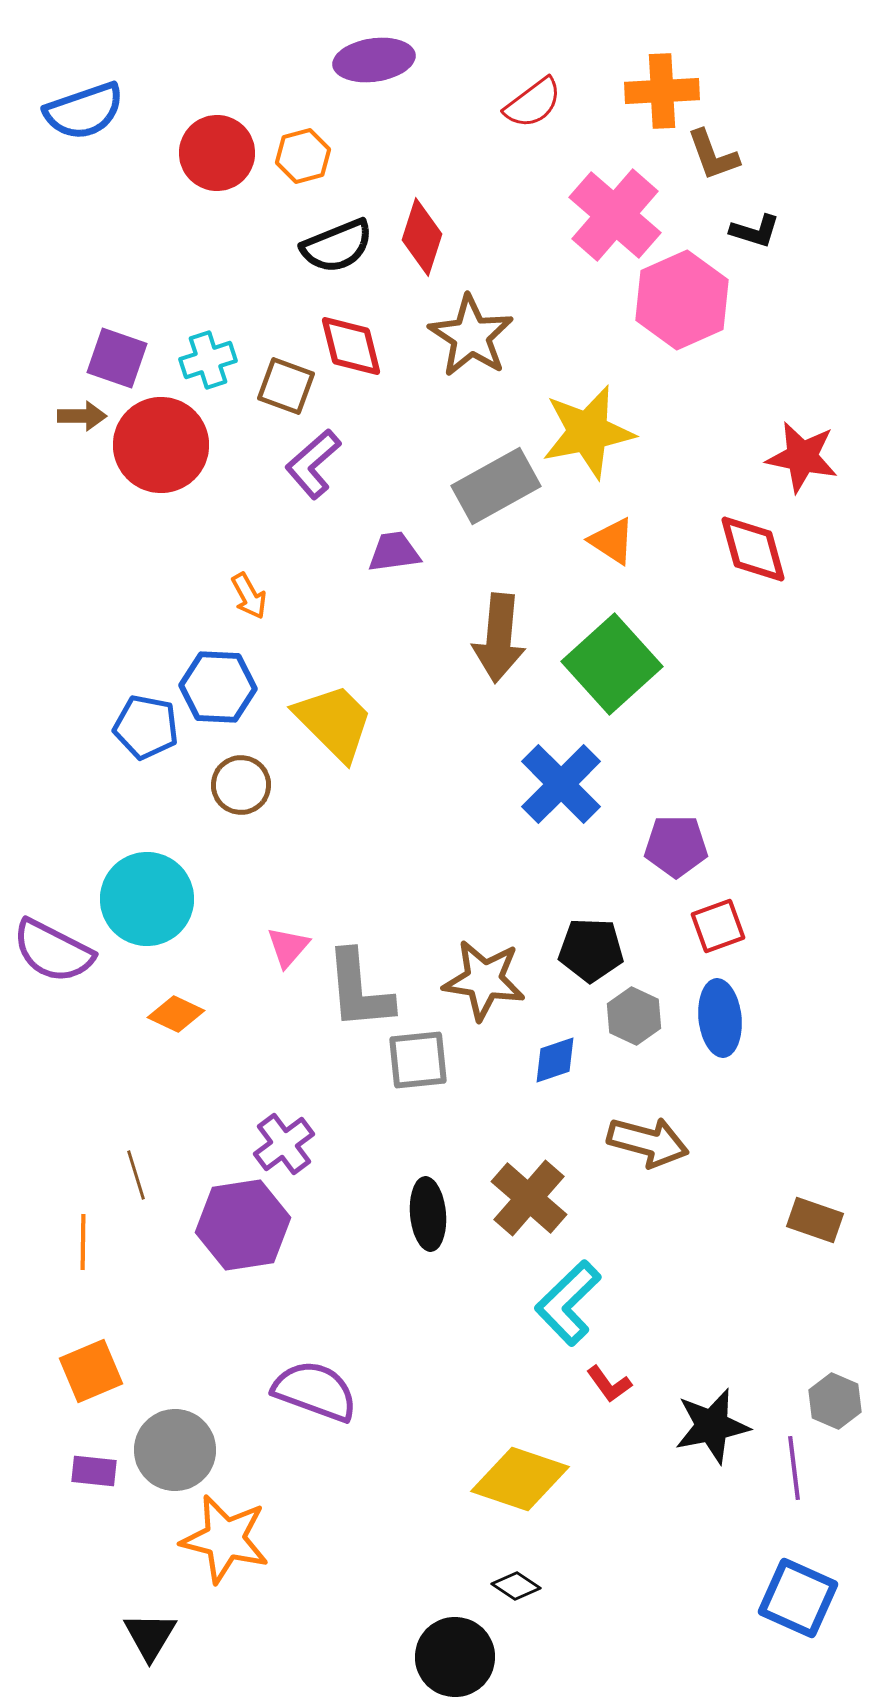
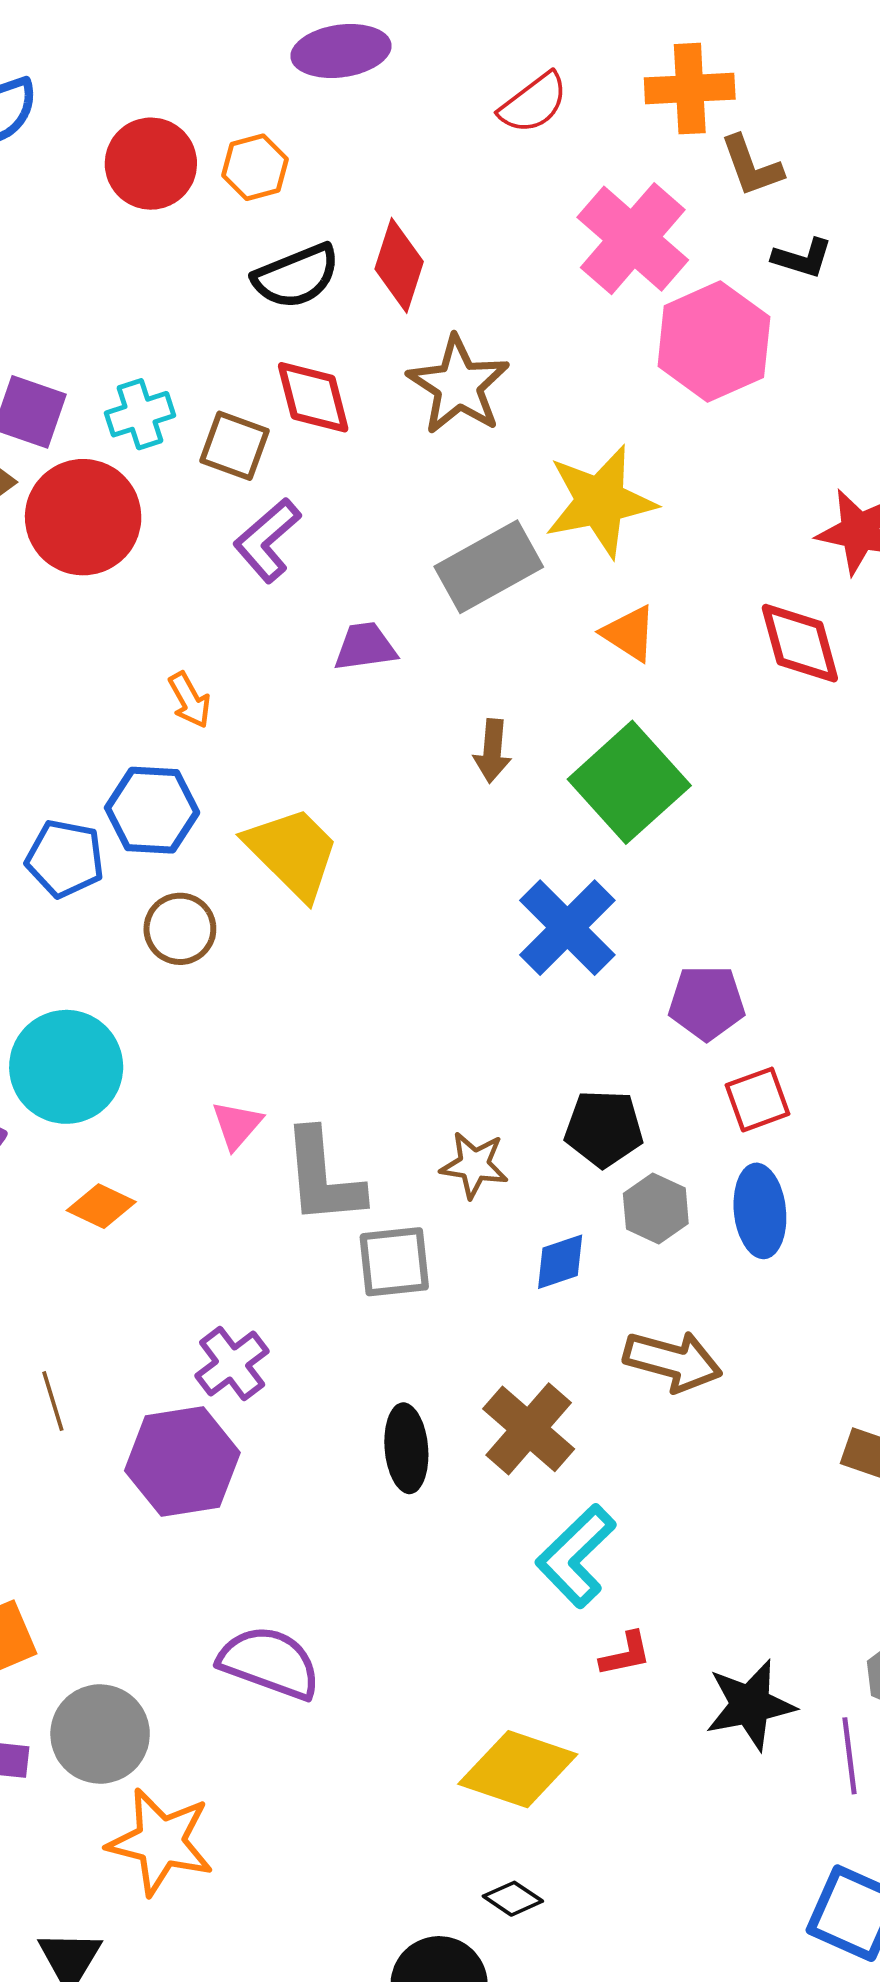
brown arrow: (499, 638) -> (492, 751), size x0.6
brown star: (484, 980) -> (474, 1165), size x0.7
red L-shape: (609, 1384) -> (626, 1654), turned -66

